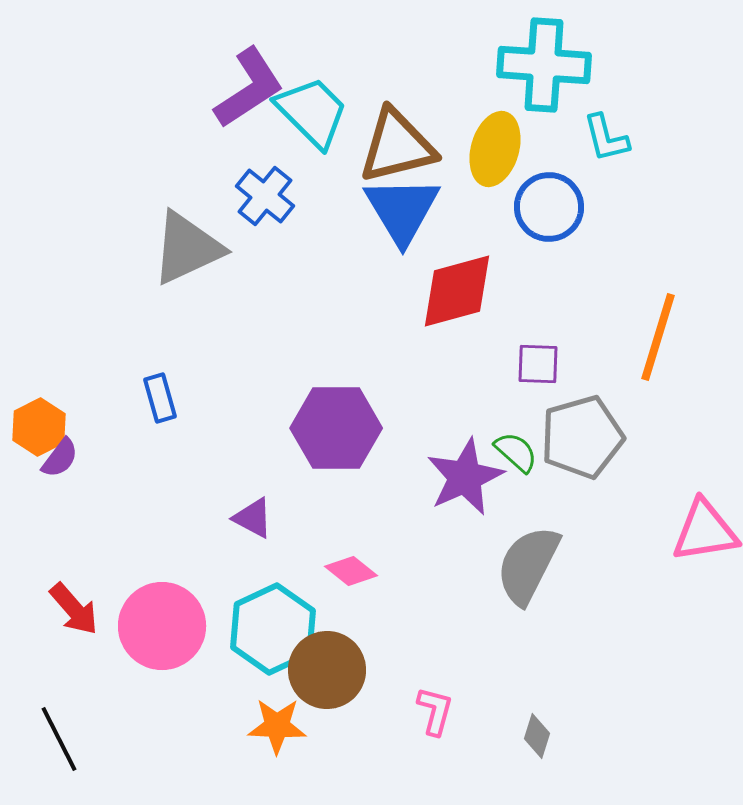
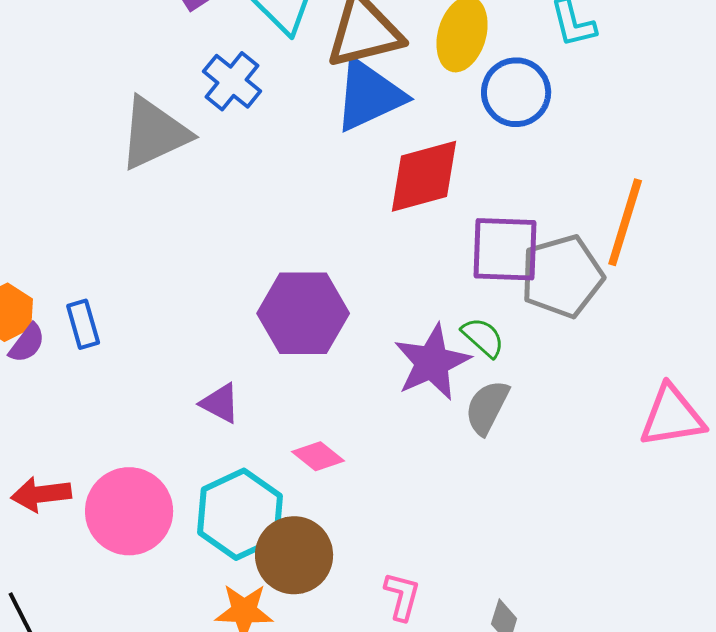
blue triangle: (402, 210) -> (369, 95), turned 36
purple square: (538, 364) -> (505, 249), size x1.6
blue rectangle: (160, 398) -> (83, 324), moved
gray pentagon: (582, 437) -> (562, 276), moved
gray semicircle: (528, 565) -> (487, 407), moved, size x0.7
red arrow: (74, 609) -> (41, 494), turned 124

